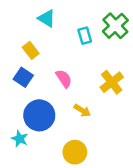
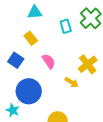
cyan triangle: (47, 18) -> (35, 12), turned -35
yellow rectangle: (31, 50) -> (31, 38), moved
yellow arrow: (82, 110) -> (72, 82), moved

